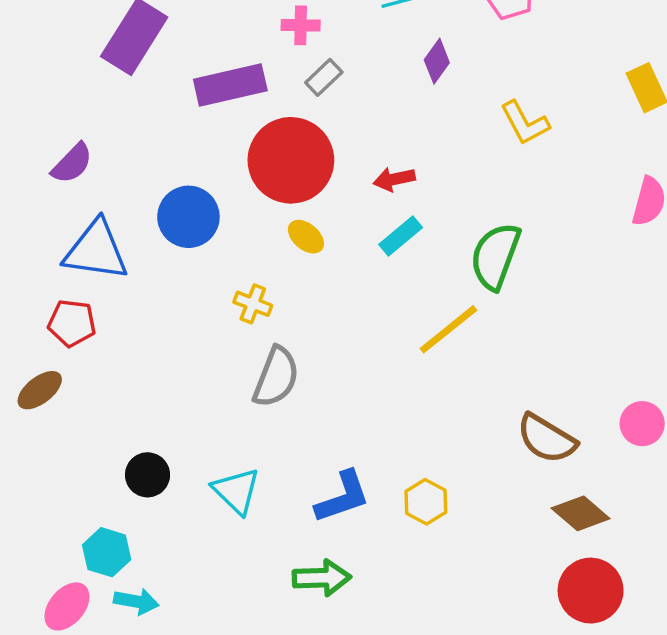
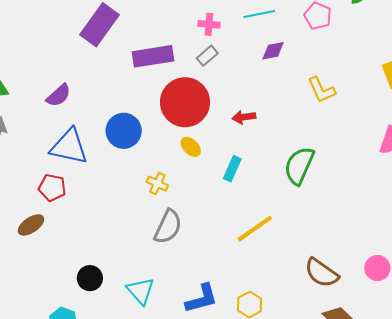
pink cross: (301, 25) -> (209, 24), moved
purple diamond: (437, 61) -> (273, 51), turned 40
cyan rectangle: (401, 236) -> (232, 169), moved, turned -30
yellow line: (448, 329) -> (255, 229), moved

